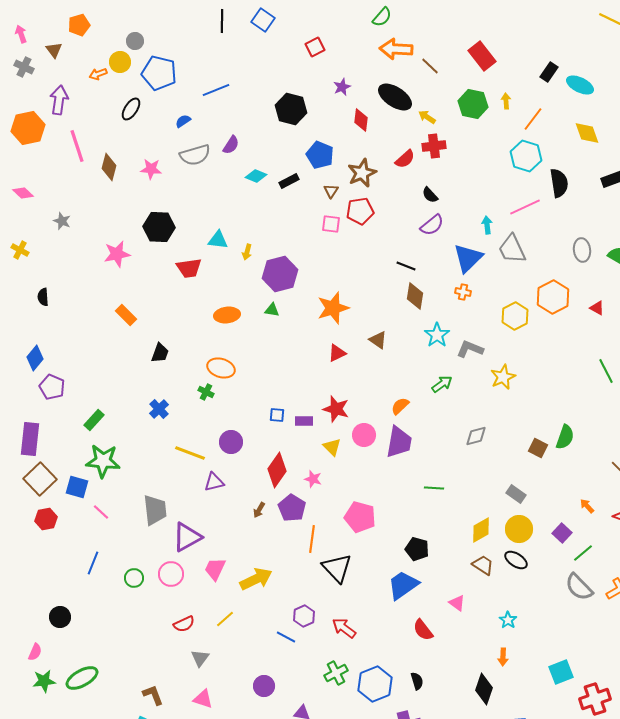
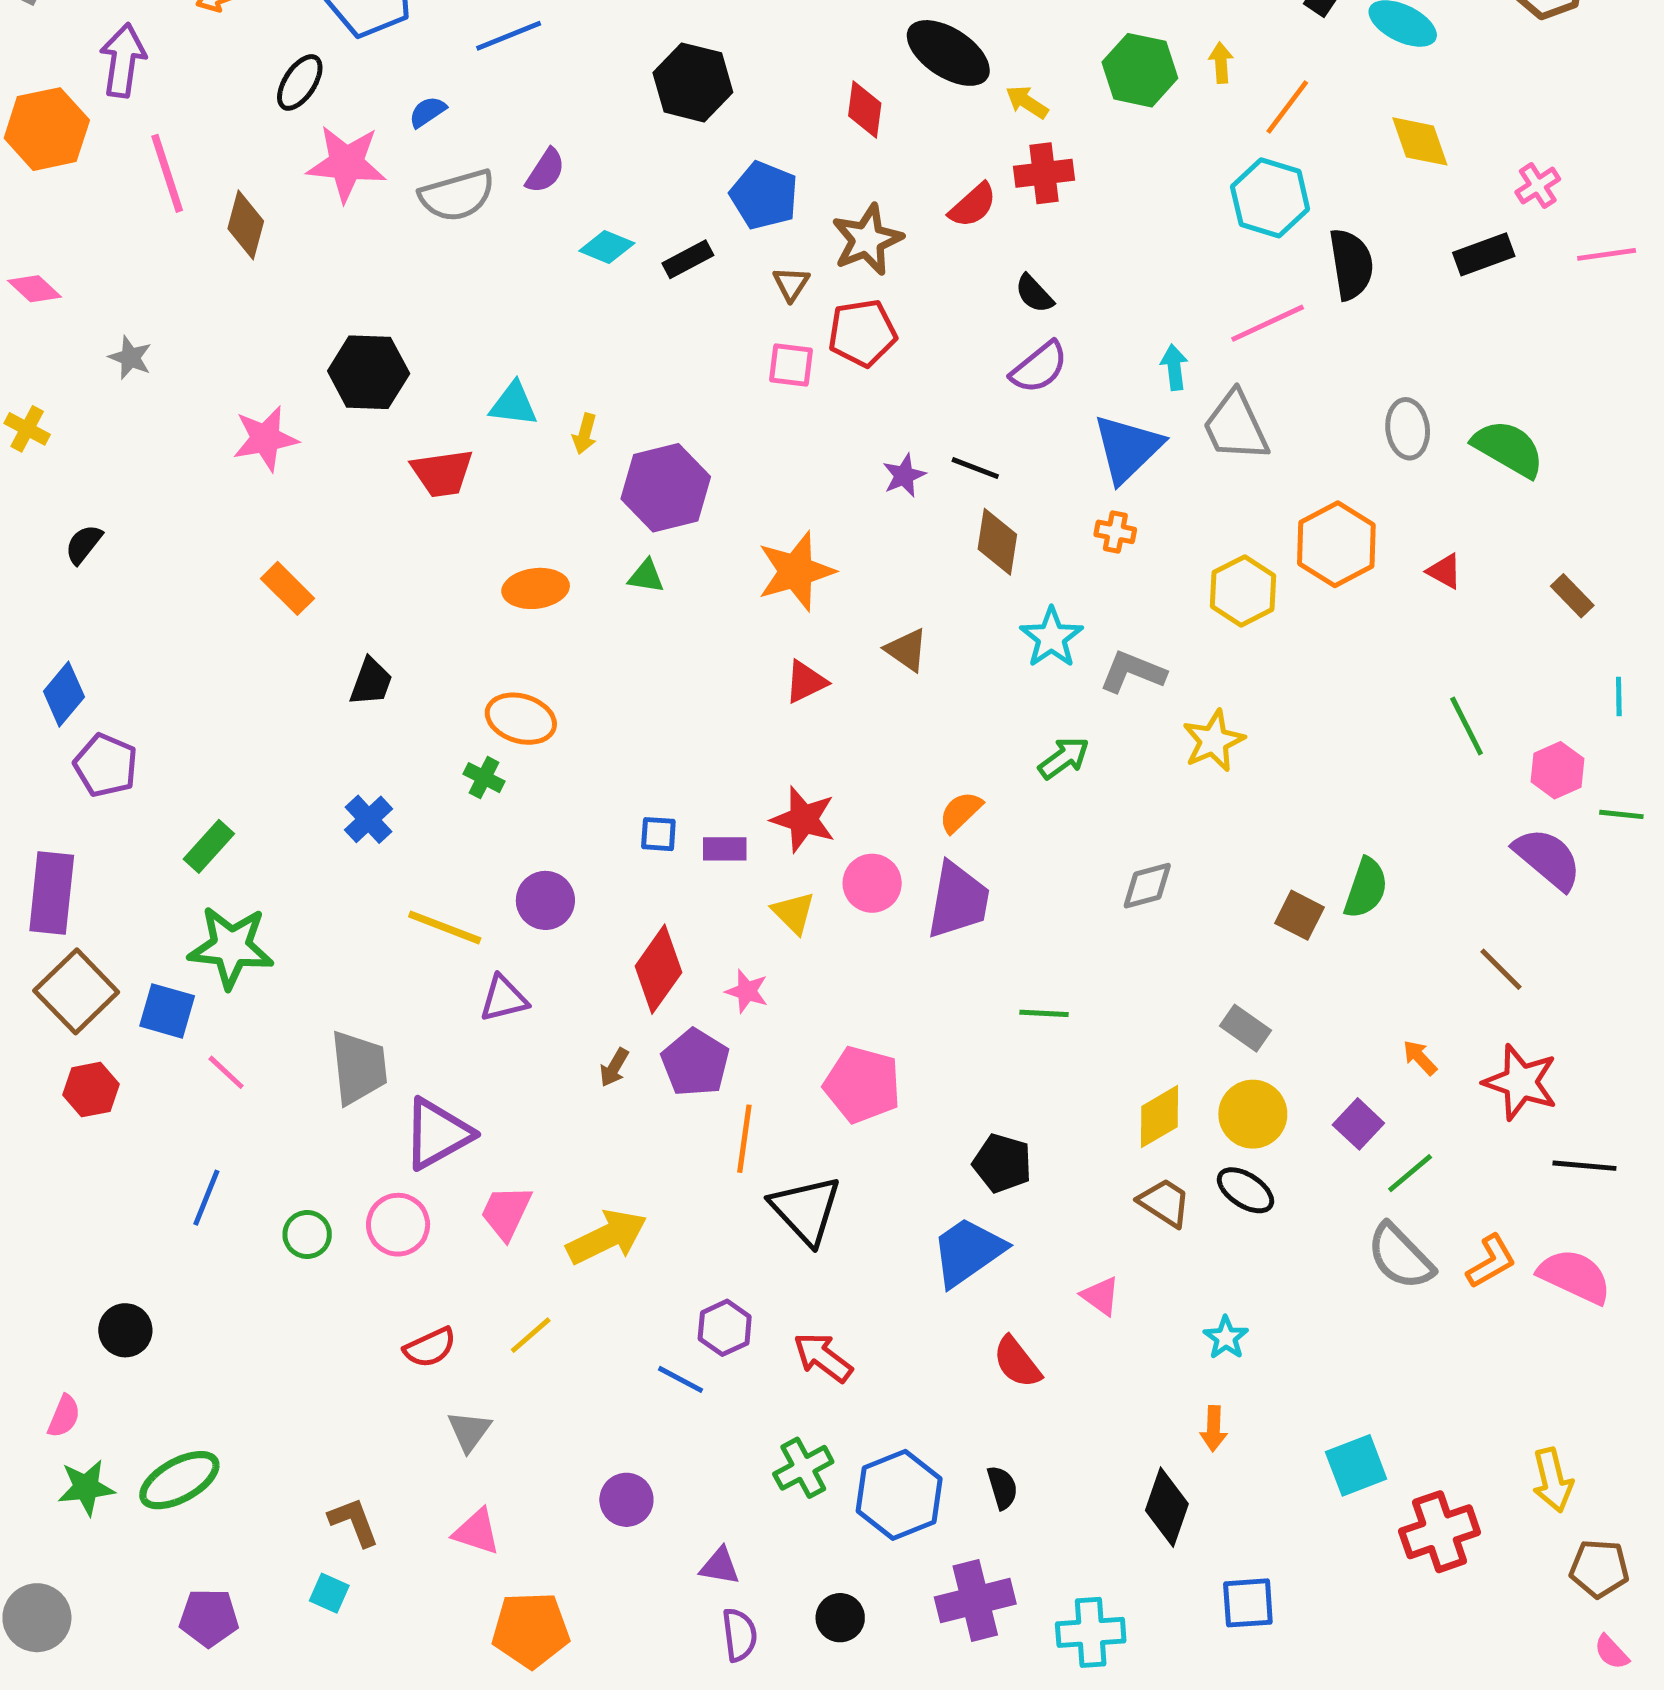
purple star: (342, 87) -> (904, 475), moved
pink star: (151, 169) -> (346, 163), moved, size x1.5
black semicircle: (43, 297) -> (84, 544), turned 42

